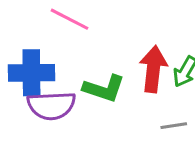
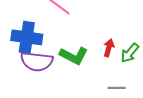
red arrow: (153, 69) -> (109, 48), size x0.6

